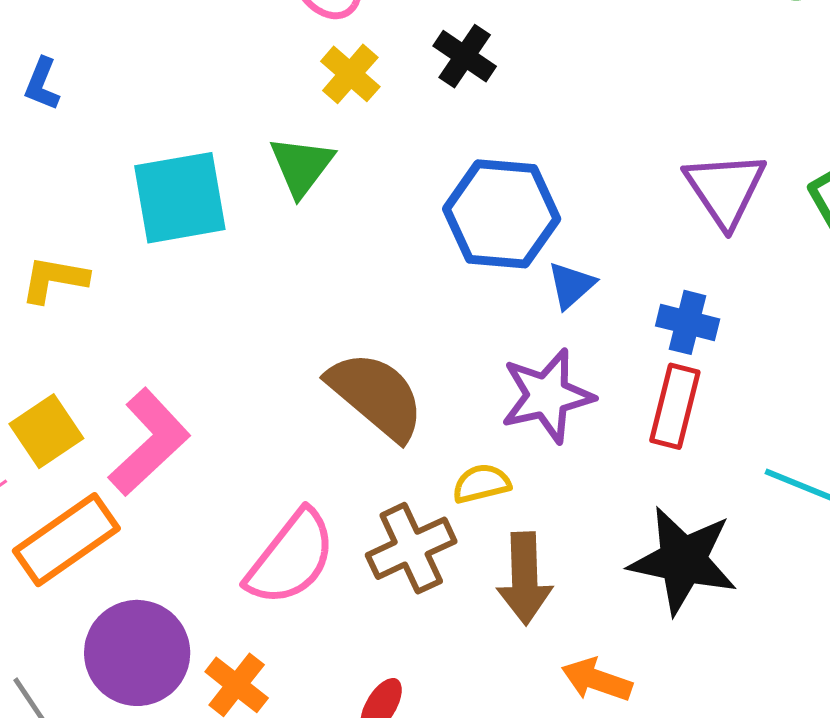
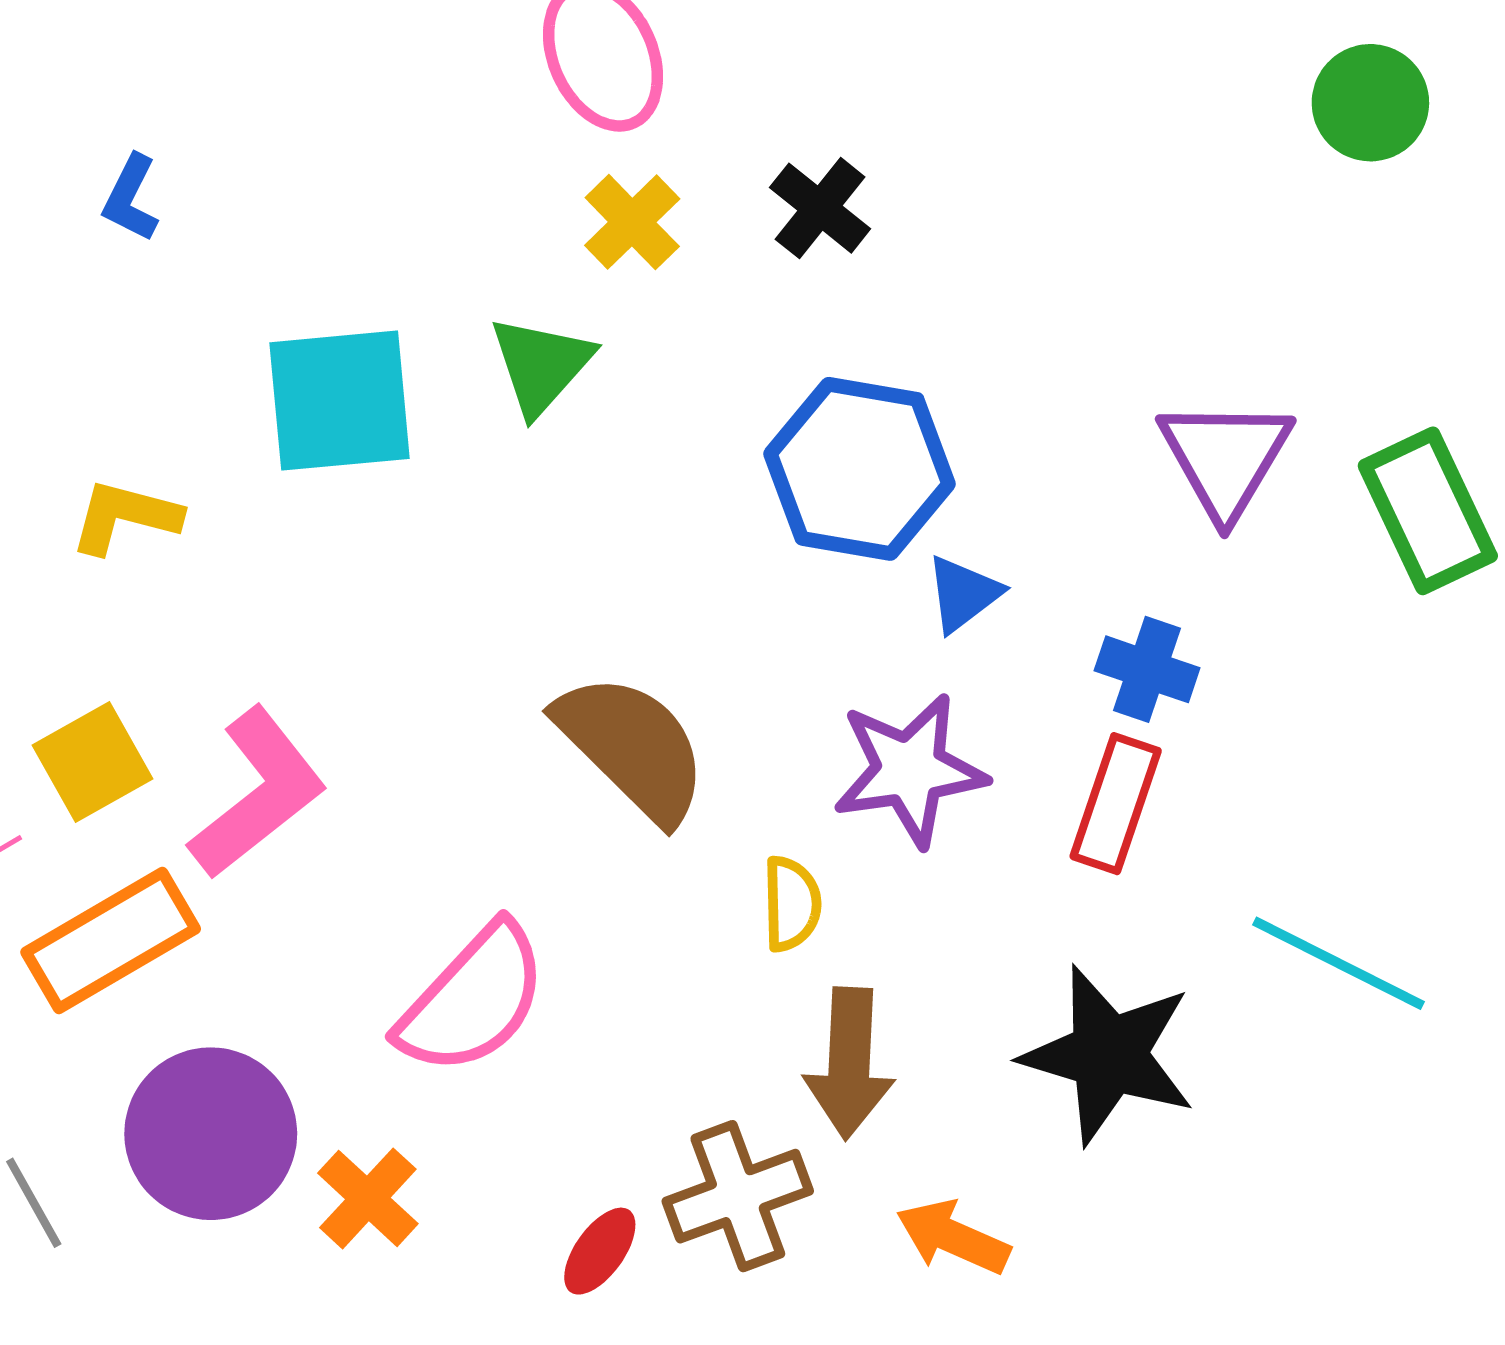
yellow semicircle: (481, 484) -> (792, 904), turned 98
brown cross: (411, 548) -> (738, 1196), moved

